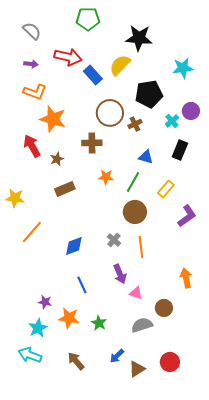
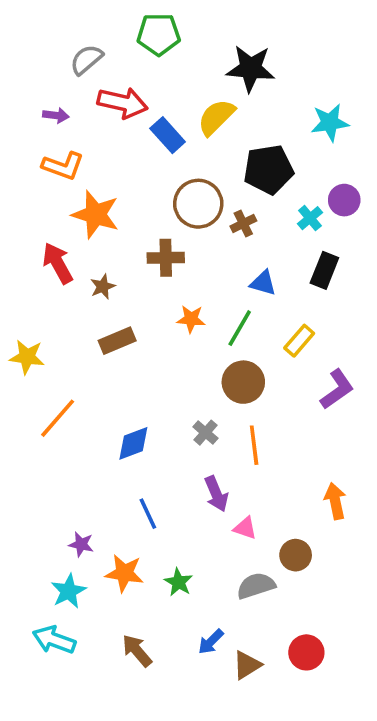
gray semicircle: (32, 31) -> (87, 59), moved, turned -84

